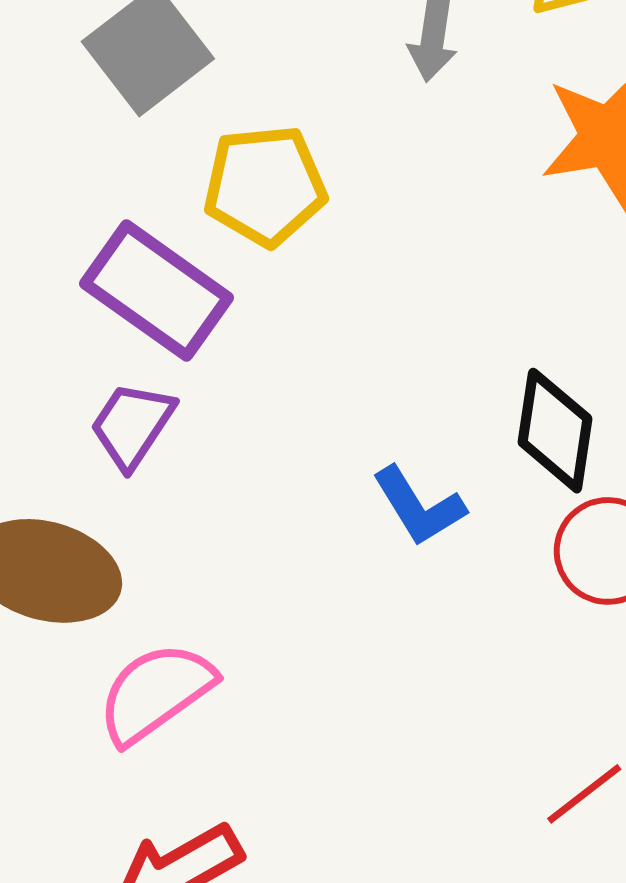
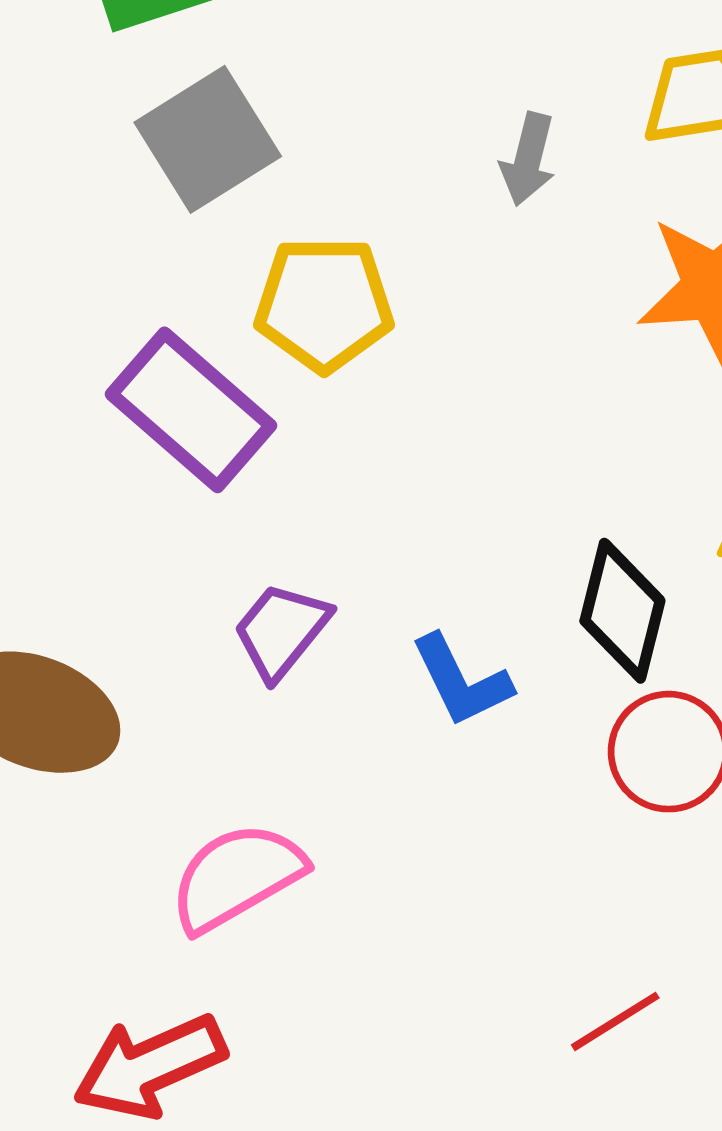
purple trapezoid: (132, 425) -> (281, 631), moved
pink semicircle: (156, 693) -> (237, 877), moved

